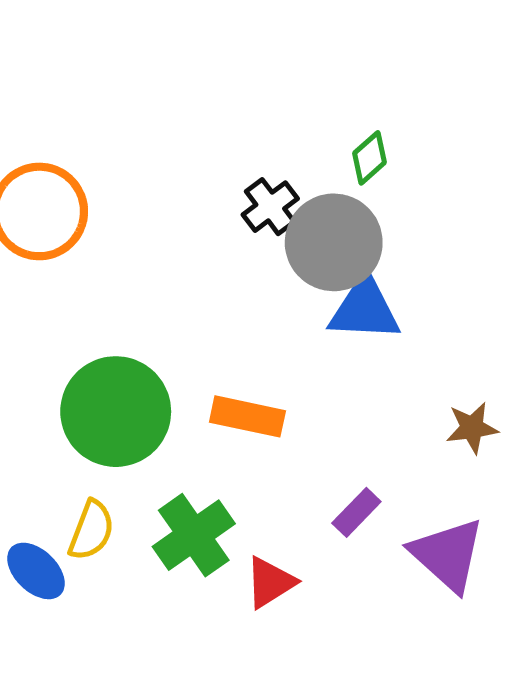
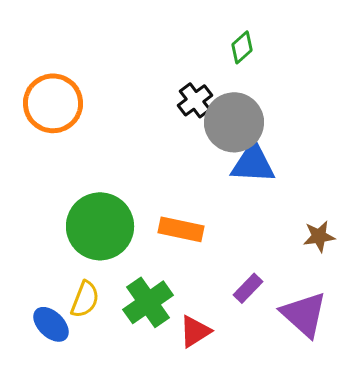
green diamond: (369, 158) -> (242, 47), moved

